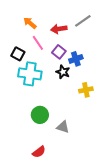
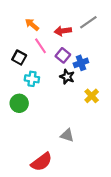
cyan cross: (30, 74) -> (32, 79), size x0.6
yellow cross: (86, 90) -> (92, 96), turned -32
green circle: (40, 115) -> (19, 103), moved
red semicircle: (39, 152) -> (42, 162), size x1.5

